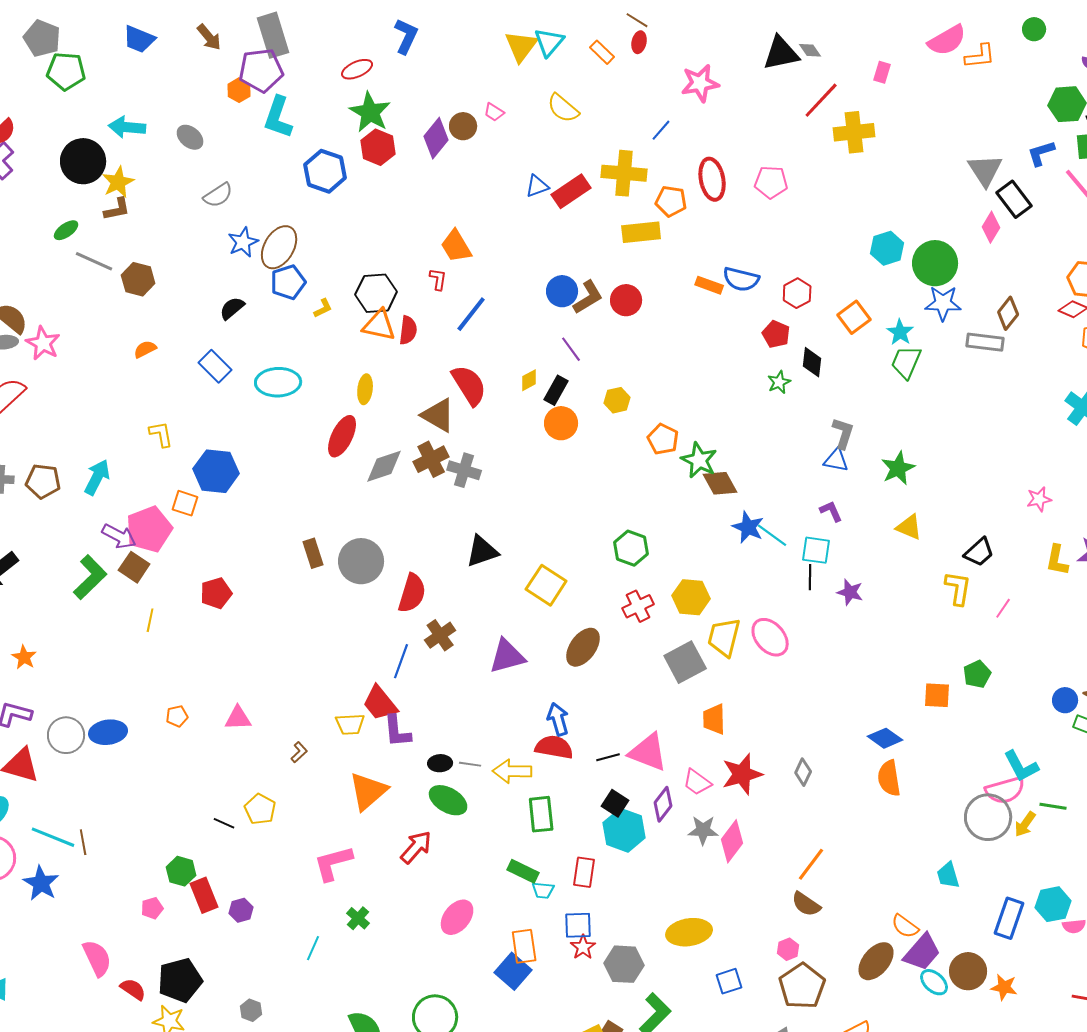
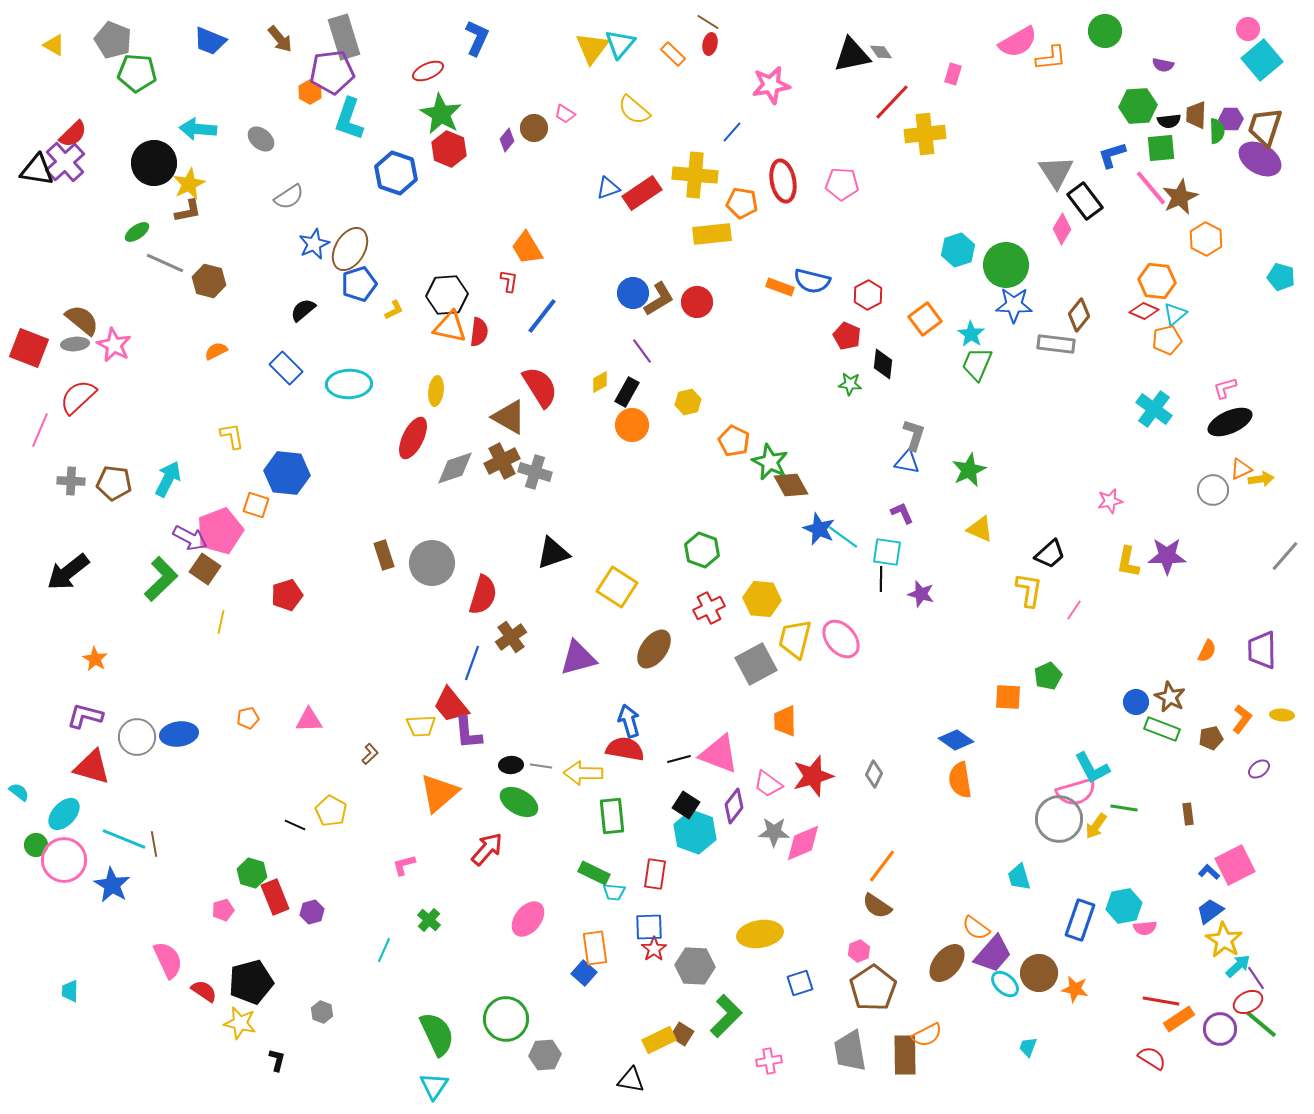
green circle: (1034, 29) -> (1105, 31), size x1.4
purple diamond: (436, 138) -> (507, 140), size x0.6
green star: (779, 382) -> (850, 384), turned 30
pink diamond: (732, 841) -> (803, 843), turned 30
pink L-shape: (333, 863) -> (404, 865), size x0.6
blue square: (513, 971) -> (584, 973), size x0.7

